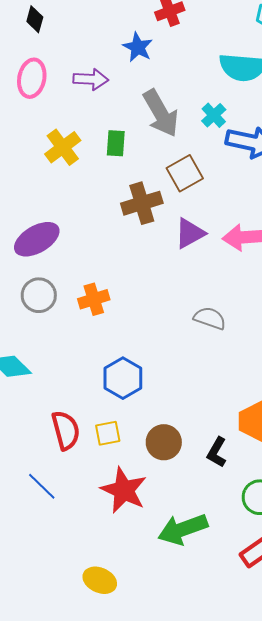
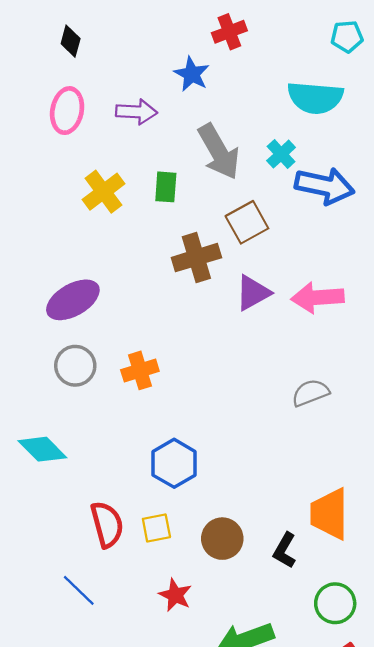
gray semicircle: (210, 318) -> (310, 393), moved, turned -40
red star: (124, 490) -> (175, 595), size x0.6

